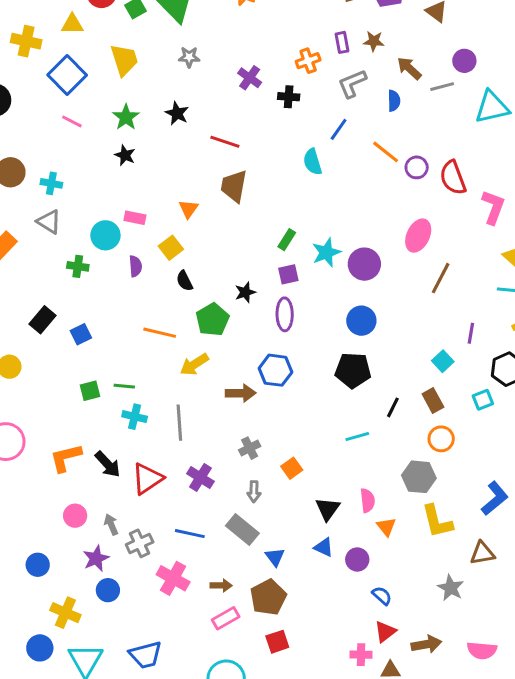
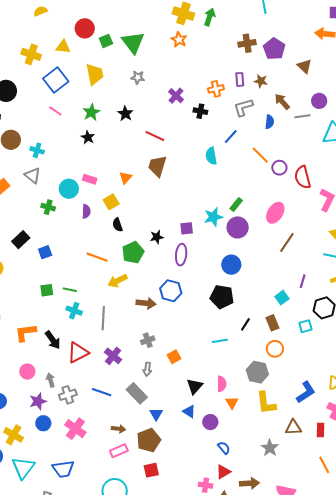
green rectangle: (287, 240) -> (236, 205), moved
pink cross: (173, 578) -> (75, 429), moved

